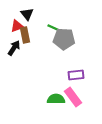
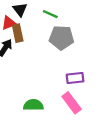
green line: (54, 28) -> (50, 14), moved
green semicircle: (56, 99) -> (33, 105), moved

